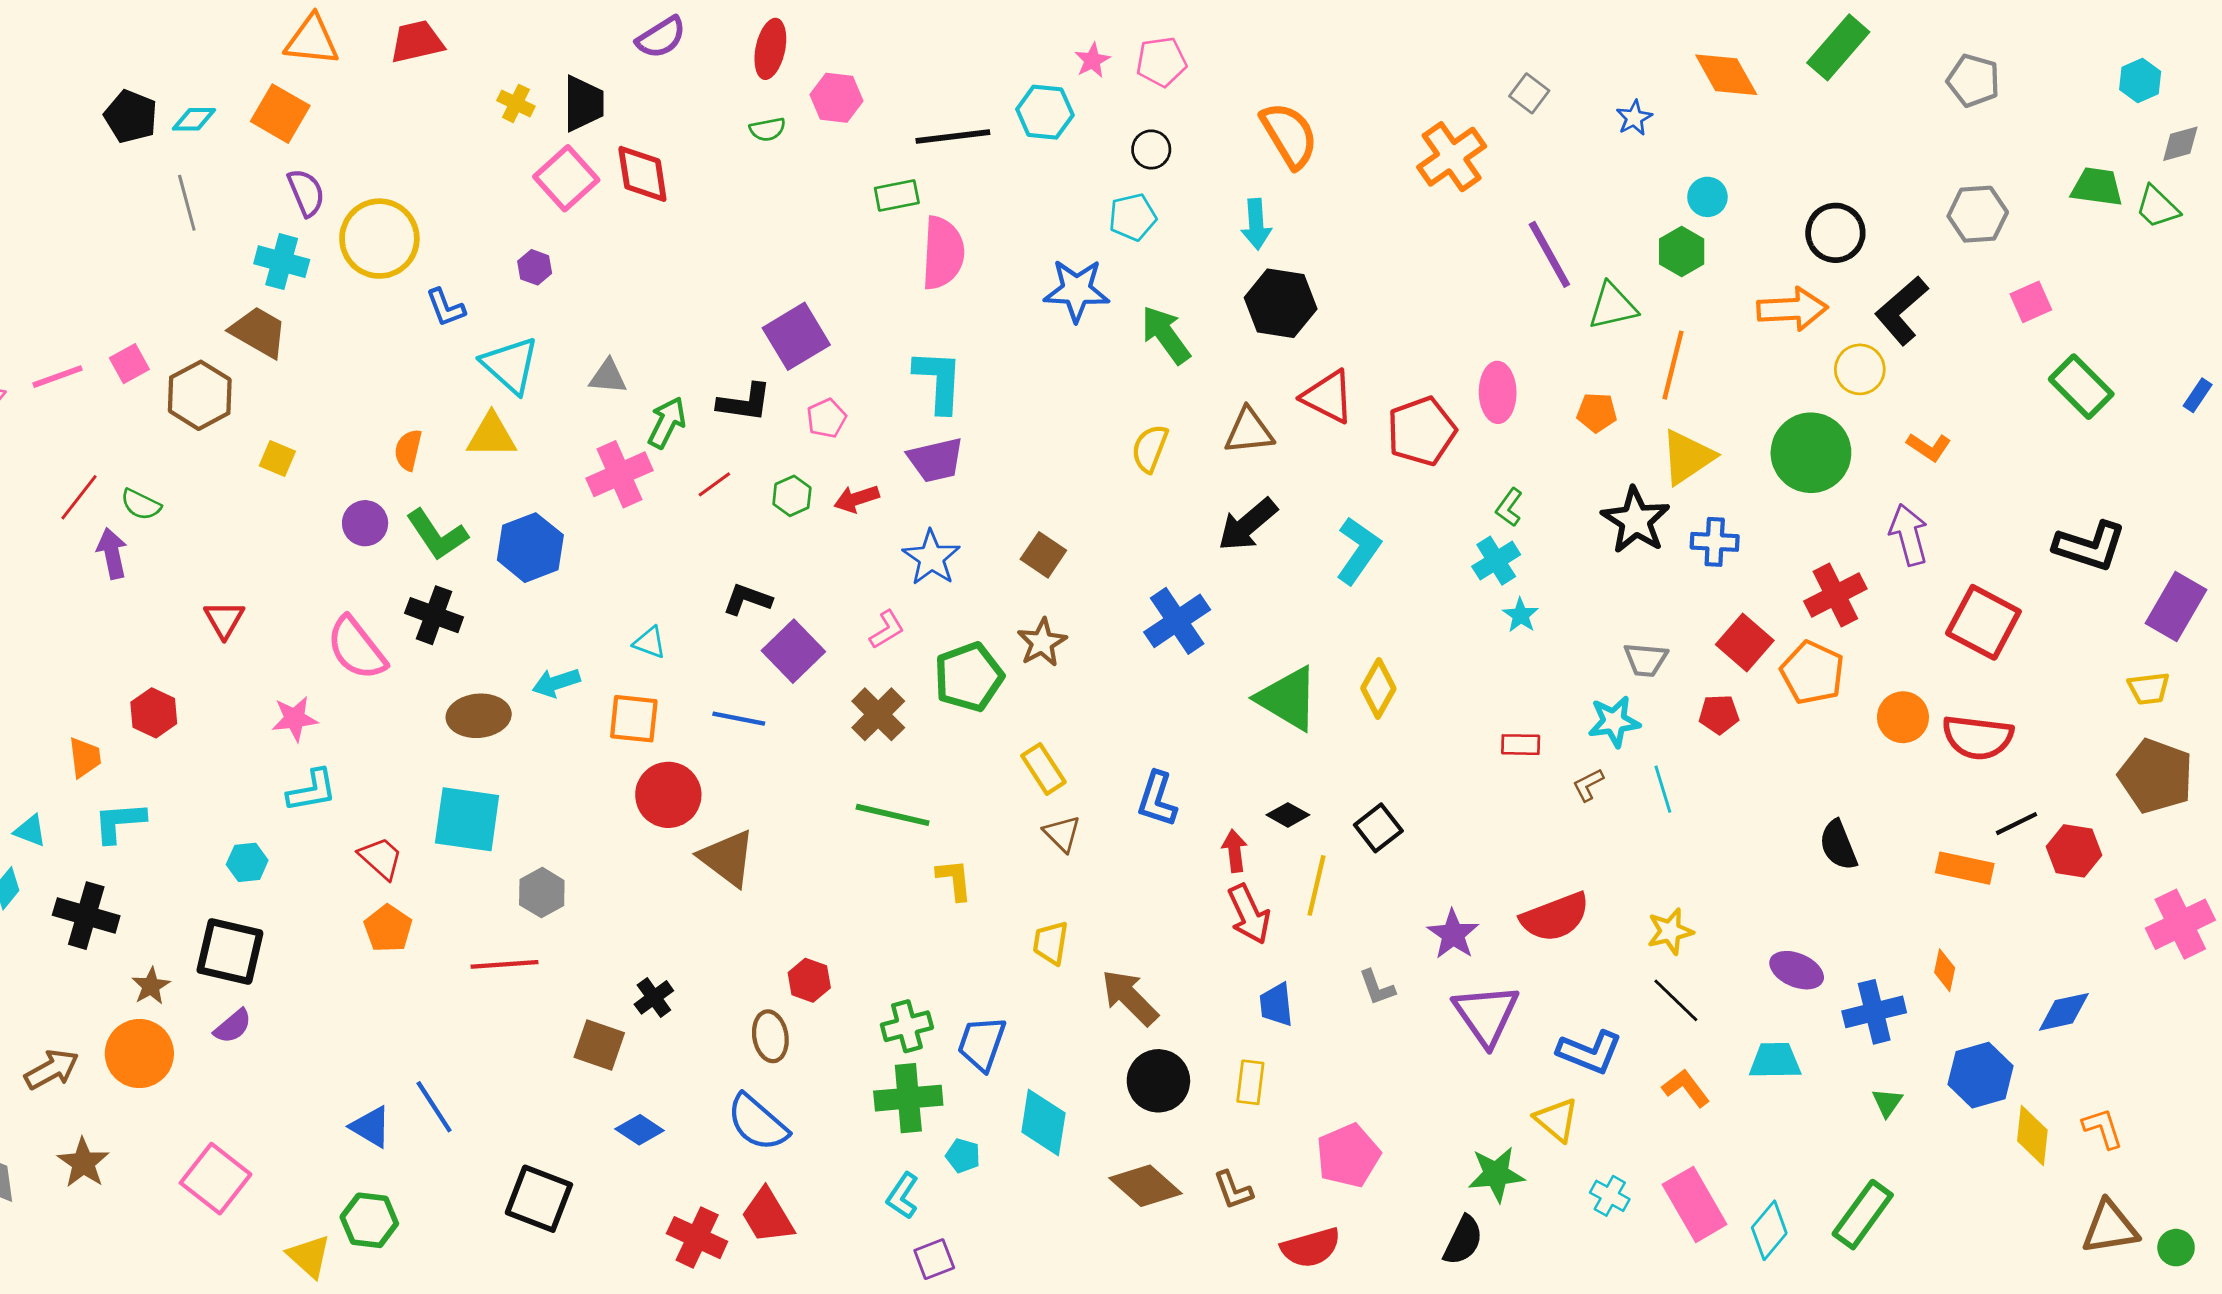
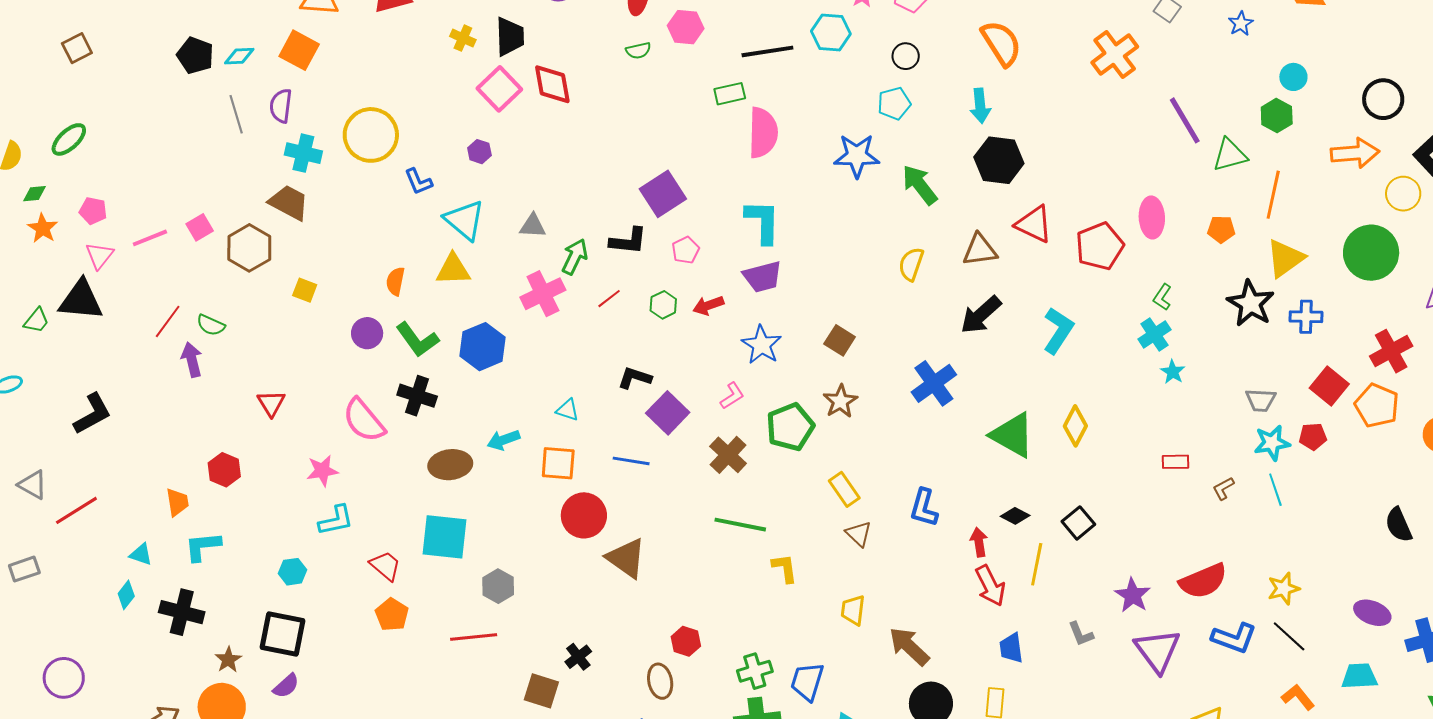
purple semicircle: (306, 193) -> (281, 106), moved, turned -148
cyan star: (1614, 722) -> (1272, 443), moved
blue L-shape: (1590, 1052) -> (1234, 638), moved

